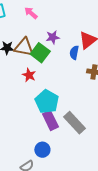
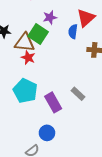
brown triangle: (24, 47) -> (25, 43), moved
cyan pentagon: (47, 101) -> (25, 91), moved
gray rectangle: (75, 123) -> (78, 94), moved, size x0.6

